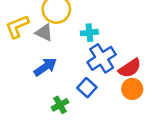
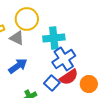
cyan cross: (89, 33) -> (54, 38), size x1.5
red semicircle: (130, 68) -> (69, 77), moved

